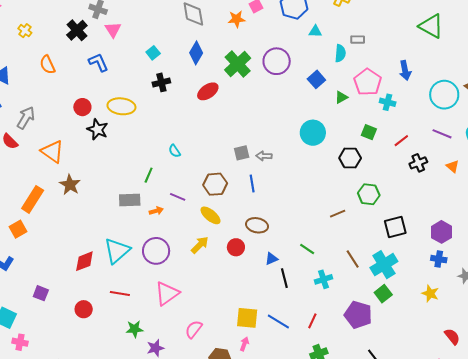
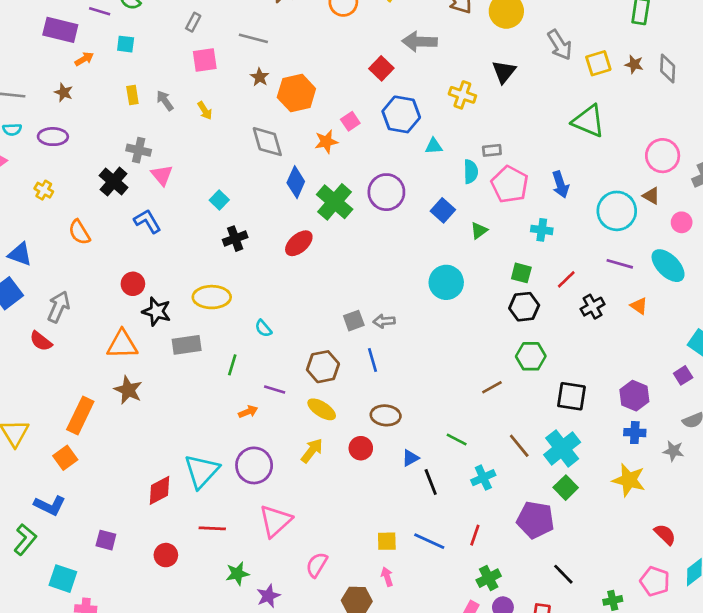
blue diamond: (196, 53) -> (296, 182), moved
pink pentagon: (368, 82) -> (510, 184), moved
yellow ellipse: (121, 106) -> (212, 297), moved
orange triangle: (52, 151) -> (122, 344), moved, turned -30
black hexagon: (350, 158) -> (524, 307), moved
gray rectangle: (130, 200) -> (187, 345), moved
black square: (395, 227) -> (571, 396), turned 30
yellow star: (430, 293) -> (629, 480), size x1.4
yellow square: (247, 318) -> (387, 541), size x0.7
pink arrow: (244, 344) -> (387, 577), turned -32

